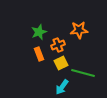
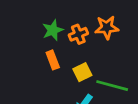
orange cross: (58, 45) -> (78, 34), moved

